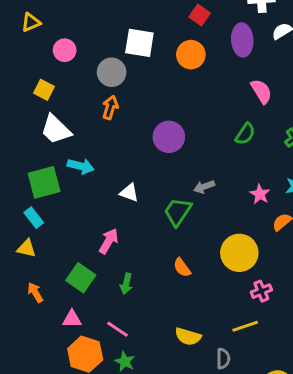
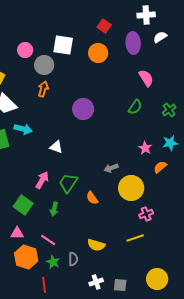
pink circle: (65, 50) -> (25, 50), moved
gray arrow: (204, 187) -> (111, 168), moved
green trapezoid: (178, 212) -> (68, 183), moved
gray semicircle: (223, 359) -> (73, 259), moved

